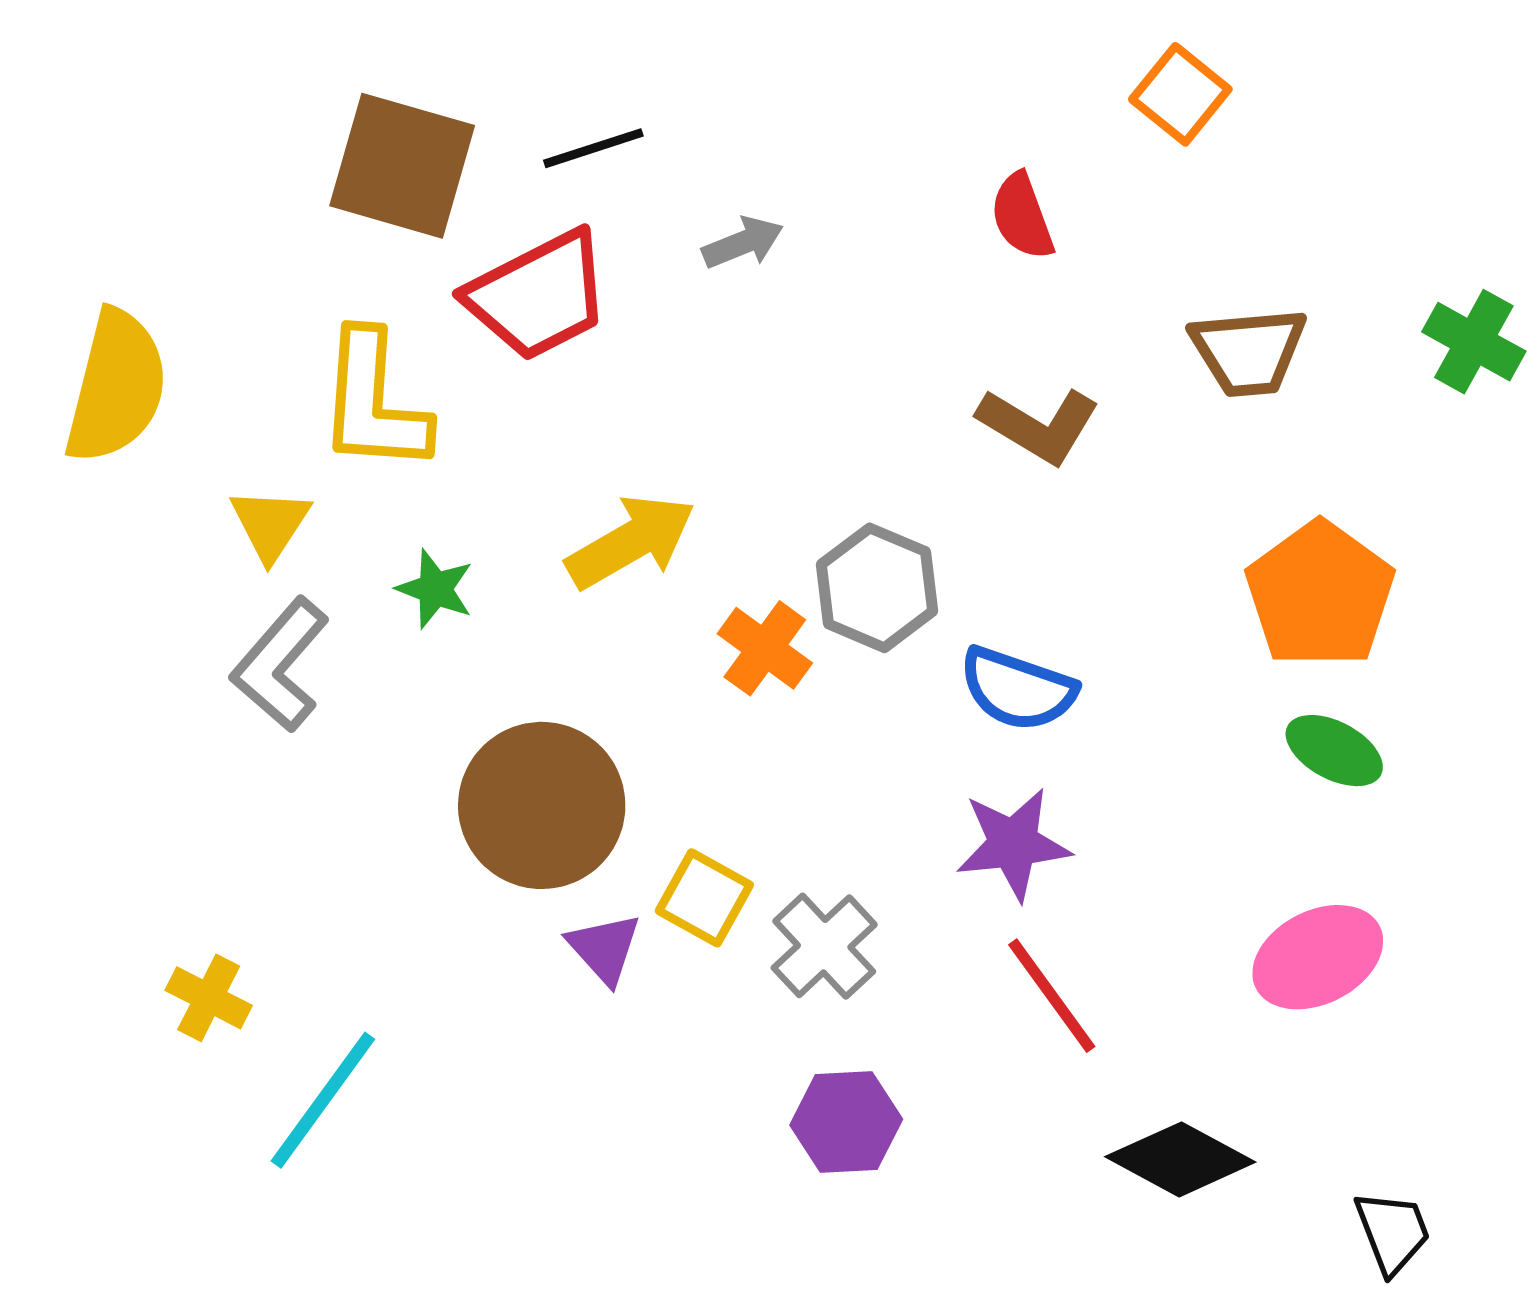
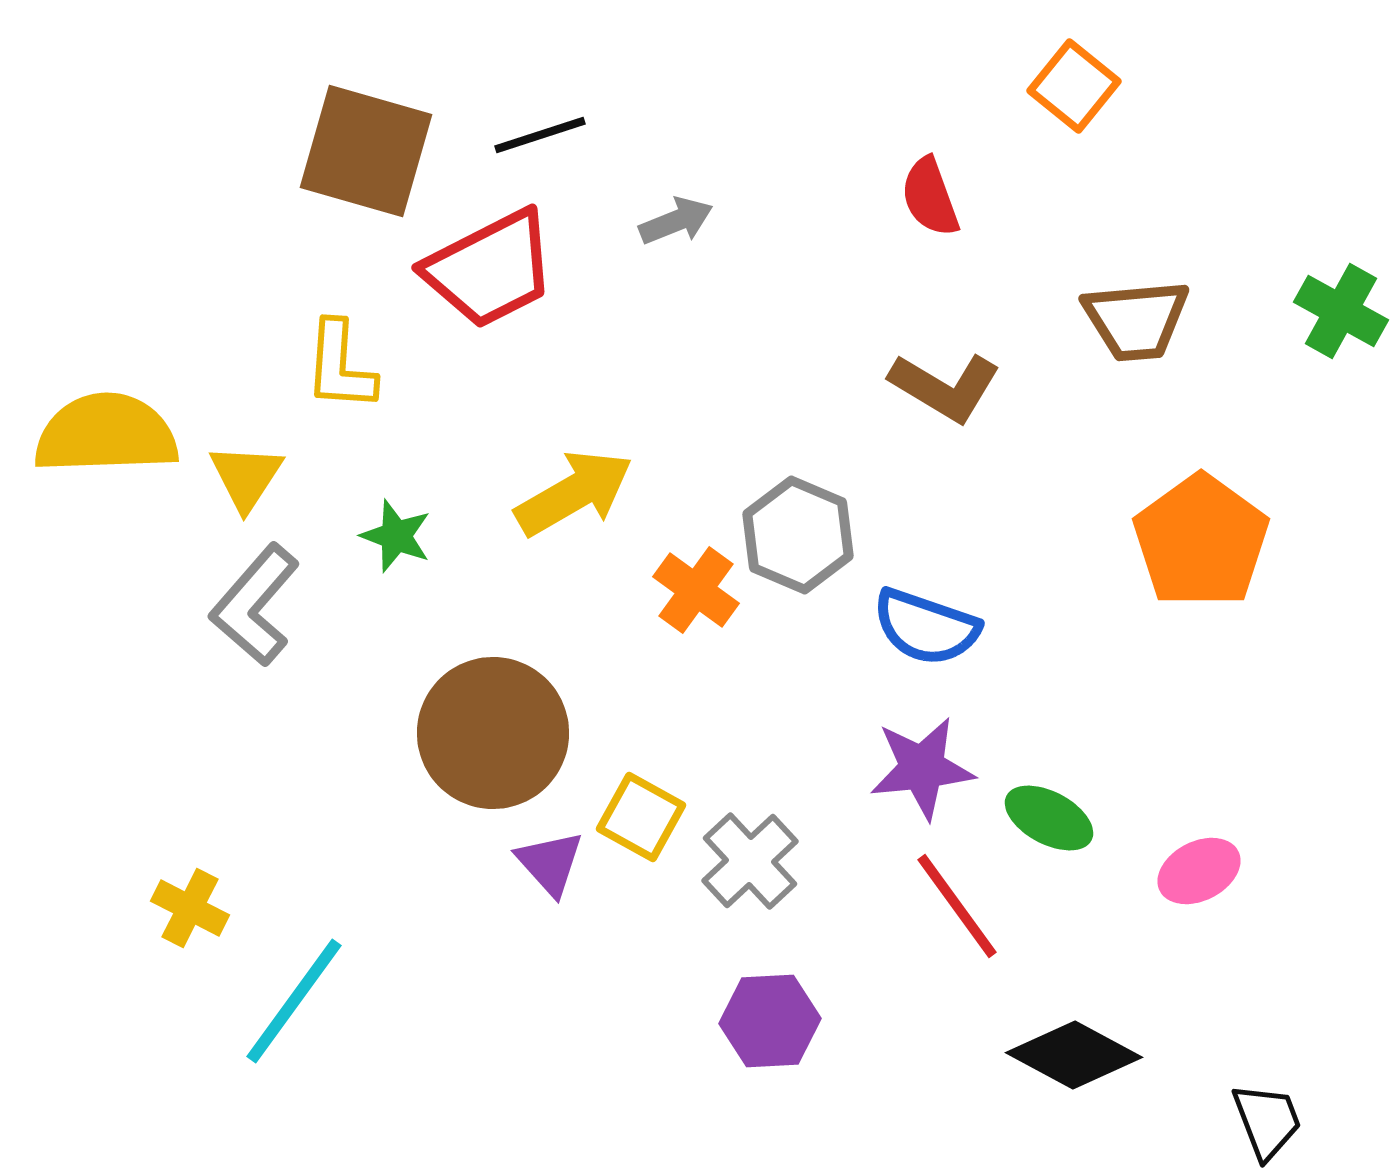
yellow semicircle: (116, 387) -> (106, 434), moved, turned -106
yellow L-shape: (374, 402) -> (340, 366), size x0.7
green ellipse: (1334, 751) -> (1049, 818), moved
pink ellipse: (1318, 957) -> (1199, 871), size x0.7

